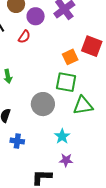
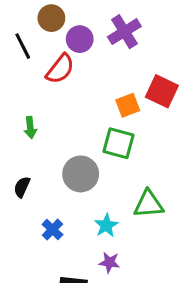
red semicircle: (24, 37) -> (60, 69), size x1.5
green triangle: (83, 105) -> (148, 204), moved
blue cross: (17, 141) -> (52, 230), moved, turned 32

